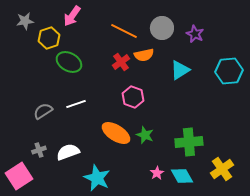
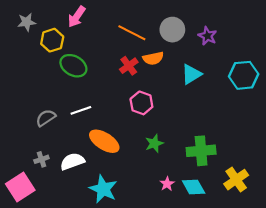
orange ellipse: (116, 133) -> (104, 141), moved
green star: (145, 135) -> (154, 143), turned 30

